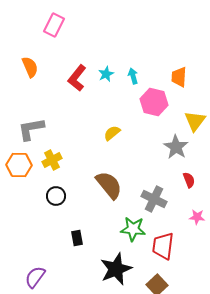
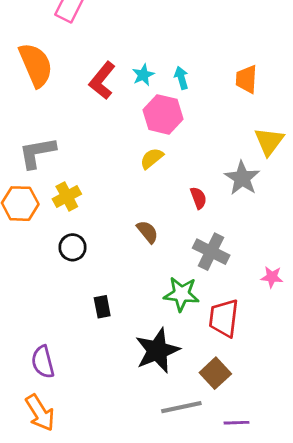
orange semicircle: (30, 67) -> (36, 65), size x1.5
pink hexagon: (154, 102) -> (163, 114), moved
red semicircle: (189, 180) -> (198, 198), moved
brown semicircle: (109, 185) -> (147, 232), size x0.6
purple semicircle: (35, 277) -> (43, 362), turned -50

